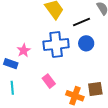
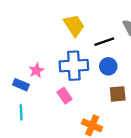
pink rectangle: (49, 81) -> (65, 96), moved
brown square: (95, 89) -> (118, 94), moved

